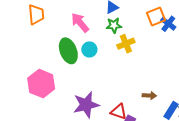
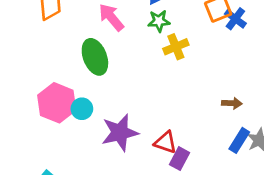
cyan circle: (89, 49) -> (82, 109), moved
brown arrow: (149, 96) -> (232, 103), moved

